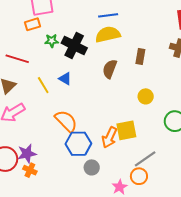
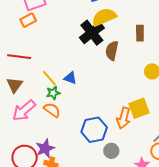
green star: (52, 41) -> (53, 93), moved
black cross: (74, 46) -> (92, 33), moved, turned 35
blue triangle: (65, 79) -> (70, 78), moved
orange semicircle: (66, 121) -> (52, 110), moved, size x0.7

